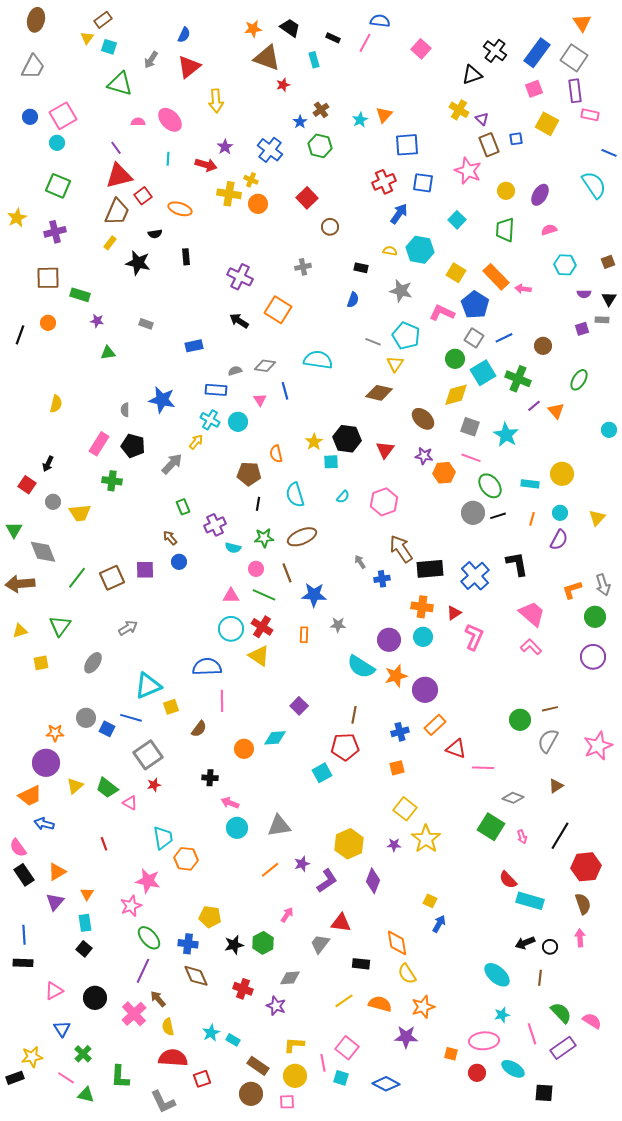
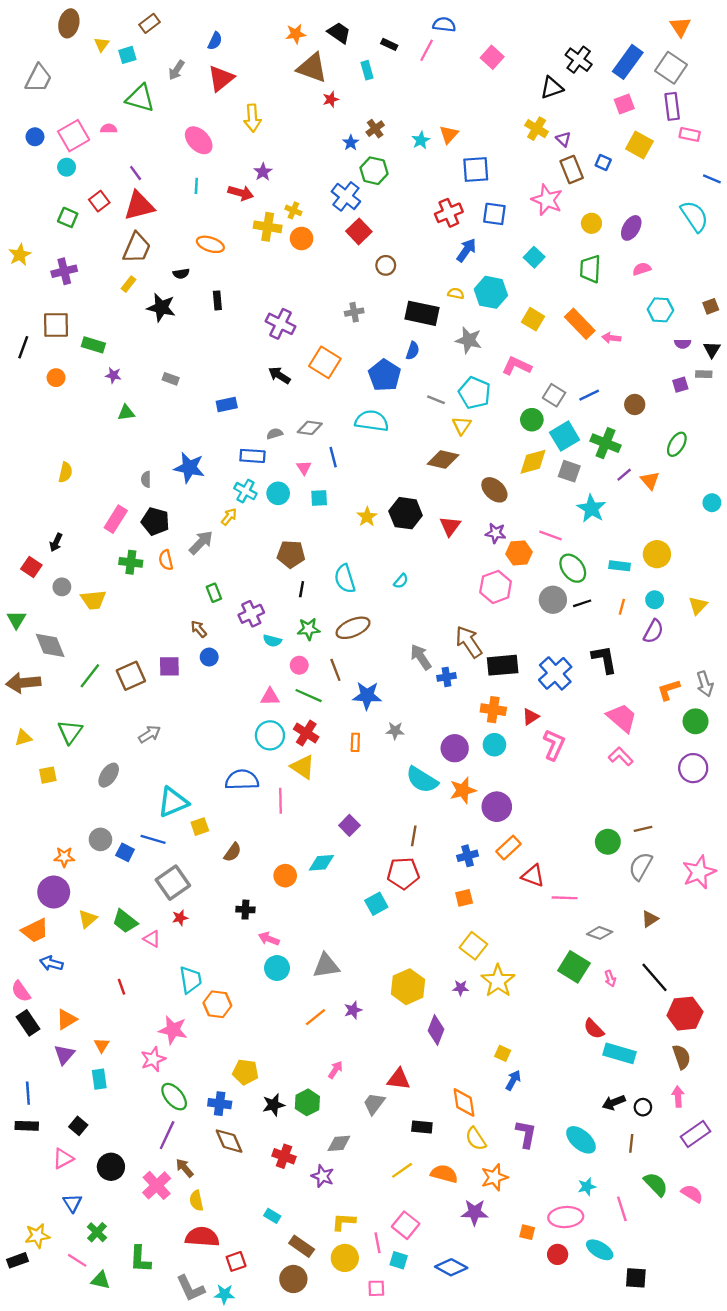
brown ellipse: (36, 20) -> (69, 23), moved
brown rectangle: (103, 20) -> (150, 23), moved
cyan square: (109, 47) -> (127, 55), turned -35
pink semicircle: (138, 122) -> (109, 129), moved
blue square: (516, 139) -> (603, 163), turned 32
blue cross: (270, 150) -> (346, 196), moved
green square: (58, 186) -> (68, 217), size x0.7
red square: (143, 196) -> (99, 201), moved
black rectangle: (361, 268) -> (422, 313), size x2.0
blue pentagon: (475, 305) -> (385, 375), moved
black line: (20, 335) -> (23, 347), moved
gray square: (470, 427) -> (569, 471), moved
orange semicircle: (276, 454) -> (166, 560), moved
cyan square: (331, 462) -> (319, 498), moved
pink hexagon: (384, 502) -> (496, 587), moved
gray arrow: (360, 562) -> (421, 657), size x1.6
pink line: (222, 701) -> (280, 801), moved
black line: (560, 836) -> (655, 977), turned -72
purple L-shape: (327, 881) -> (526, 1134), moved, turned -45
black square: (84, 949) -> (78, 1126), moved
cyan star: (211, 1033) -> (224, 1294), moved, turned 30
purple rectangle: (563, 1048) -> (696, 1134), moved
pink square: (287, 1102) -> (376, 1288), moved

